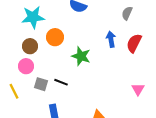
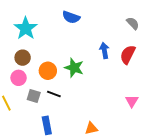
gray semicircle: (127, 13) -> (133, 23), moved, turned 112
cyan star: (33, 17) -> (26, 28), turned -30
orange circle: (55, 37) -> (48, 71), moved

